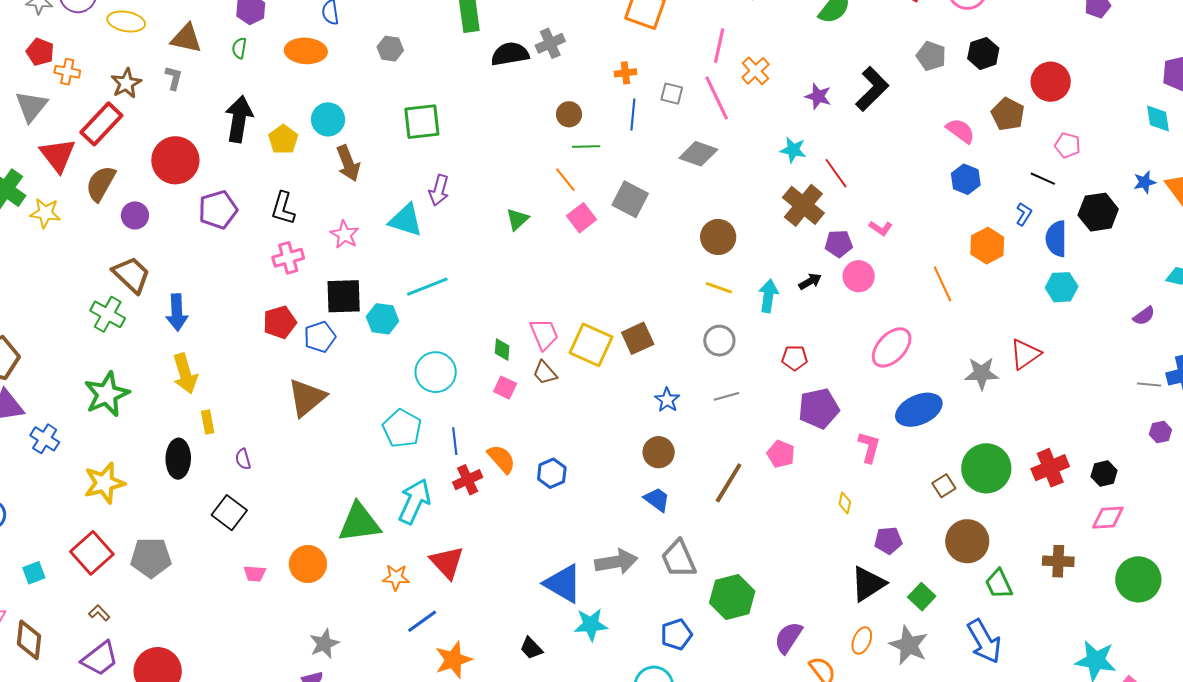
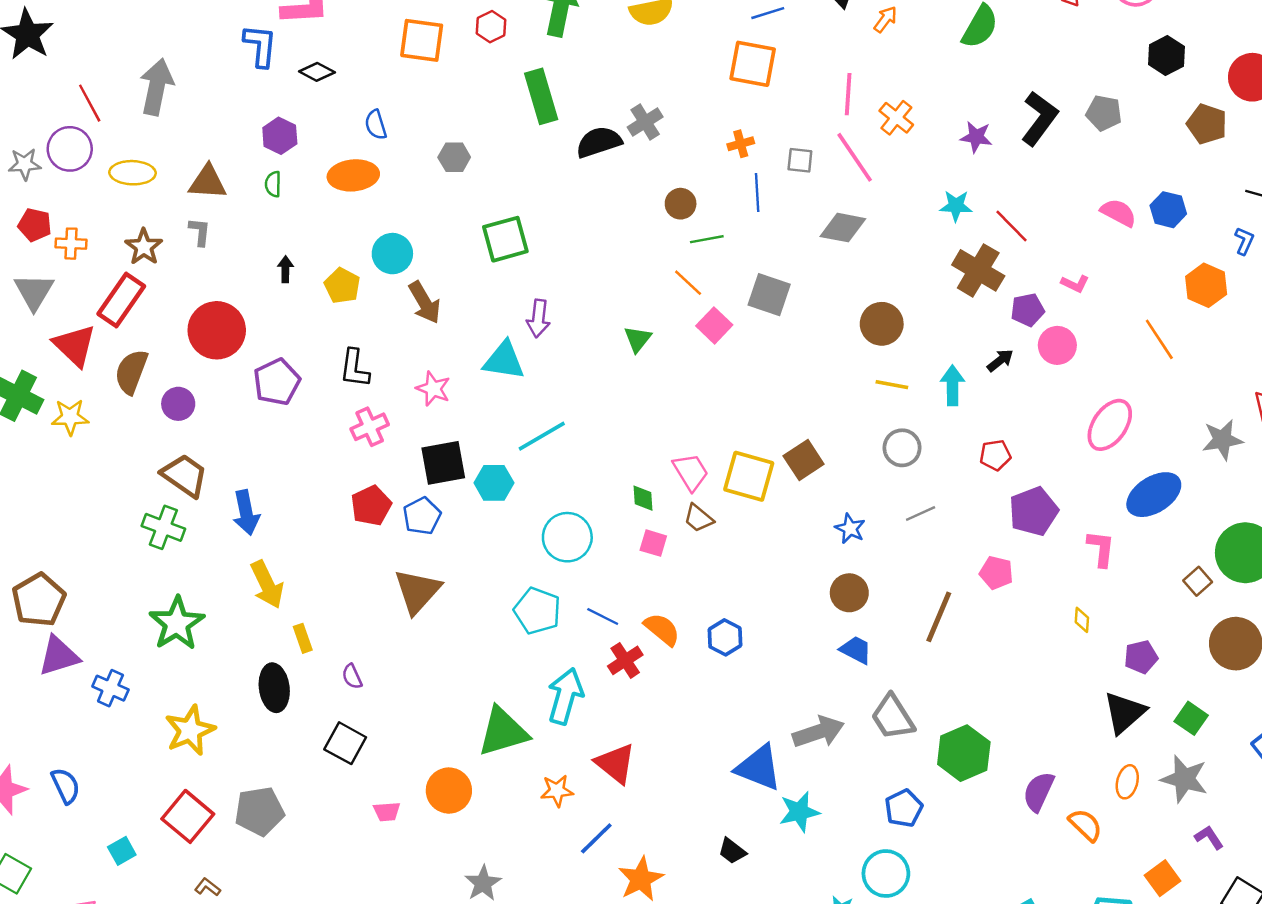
gray pentagon: (931, 56) -> (1104, 113), moved
black arrow: (239, 119) -> (285, 269), size x0.5
pink semicircle: (960, 131) -> (1118, 213), moved
blue line: (455, 441) -> (603, 616), turned -48

